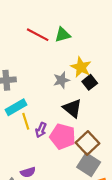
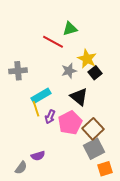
red line: (38, 35) -> (53, 42), moved
cyan rectangle: (16, 107) -> (41, 96), moved
pink pentagon: (63, 136) -> (70, 123), turned 30
gray square: (89, 165) -> (94, 149), turned 30

